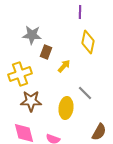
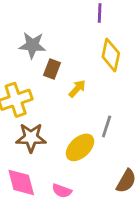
gray line: (85, 93) -> (107, 126), turned 63
yellow ellipse: (66, 108) -> (80, 147), turned 40

